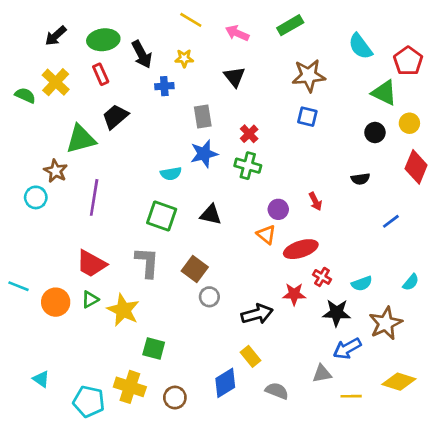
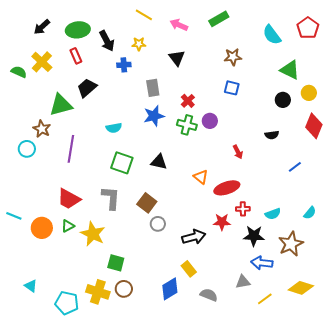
red pentagon: (408, 61) -> (308, 28), moved
brown star: (309, 76) -> (233, 57), size x0.7
cyan semicircle: (171, 174) -> (114, 128), moved
purple circle: (278, 209) -> (210, 121), moved
red cross: (322, 277) -> (243, 209), turned -32
blue arrow: (347, 348) -> (262, 263), turned 35
yellow line: (351, 396) -> (265, 299), turned -35
brown circle: (175, 398) -> (124, 289), moved

